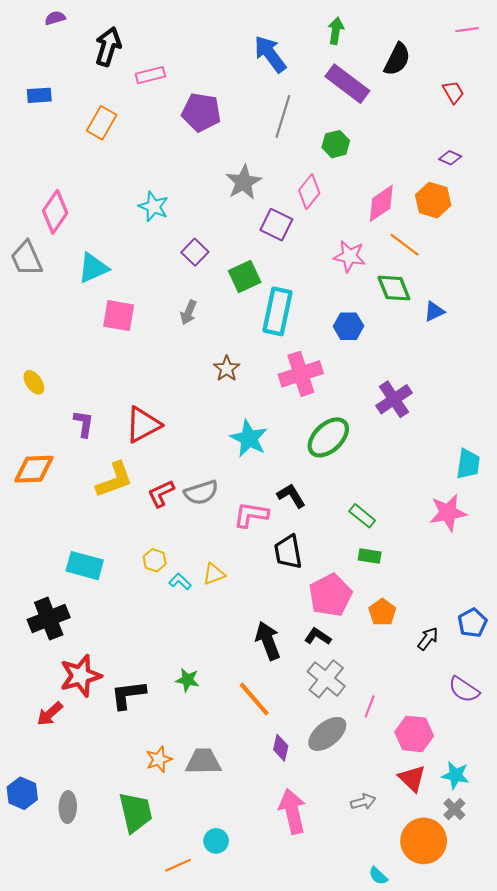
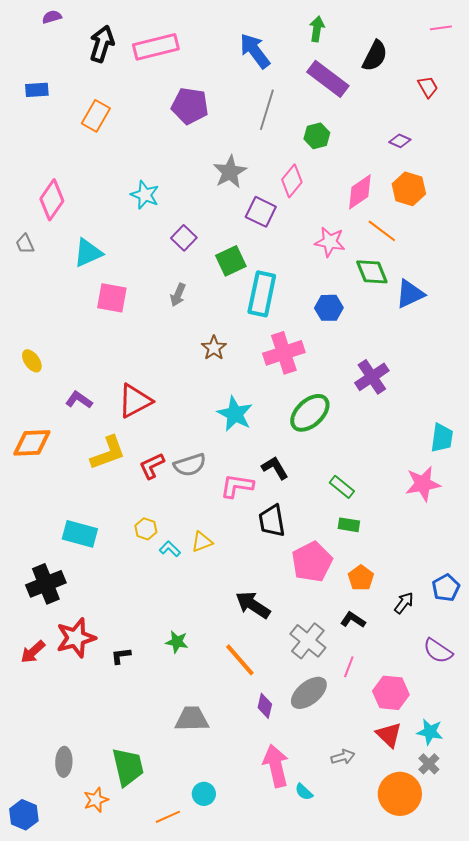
pink rectangle: (150, 75) -> (156, 47), moved, size x1.6
purple diamond: (450, 158) -> (400, 141), moved
gray trapezoid: (26, 258) -> (25, 244), size x0.6
blue triangle: (434, 311) -> (410, 294), size x1.5
purple L-shape: (84, 424) -> (79, 400), turned -64
black L-shape: (318, 637) -> (353, 620), moved
black arrow: (268, 641) -> (253, 605), turned -36
black L-shape: (128, 695) -> (121, 656), size x0.6
red arrow: (50, 714) -> (33, 652), moved
orange star: (159, 759) -> (96, 800), moved
blue hexagon: (22, 793) -> (24, 815), moved
cyan semicircle: (378, 876) -> (304, 792), moved

